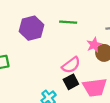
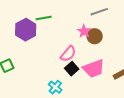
green line: (68, 22) -> (44, 18), moved

